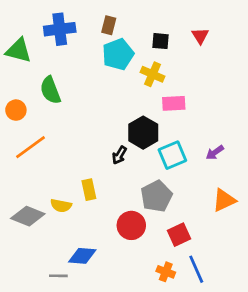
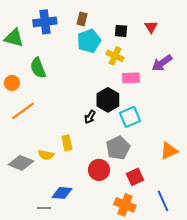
purple arrow: (215, 152) -> (162, 63), moved, size x1.5
blue line: (196, 269) -> (163, 201), moved
orange cross: (166, 272) -> (125, 205), size x1.5

